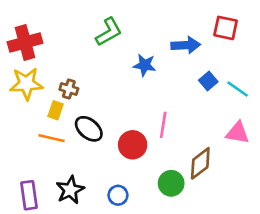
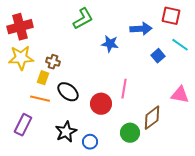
cyan line: (238, 89) -> (180, 45), moved
black star: (70, 190) -> (66, 132), moved
purple rectangle: (29, 195) -> (23, 125), moved, turned 35

